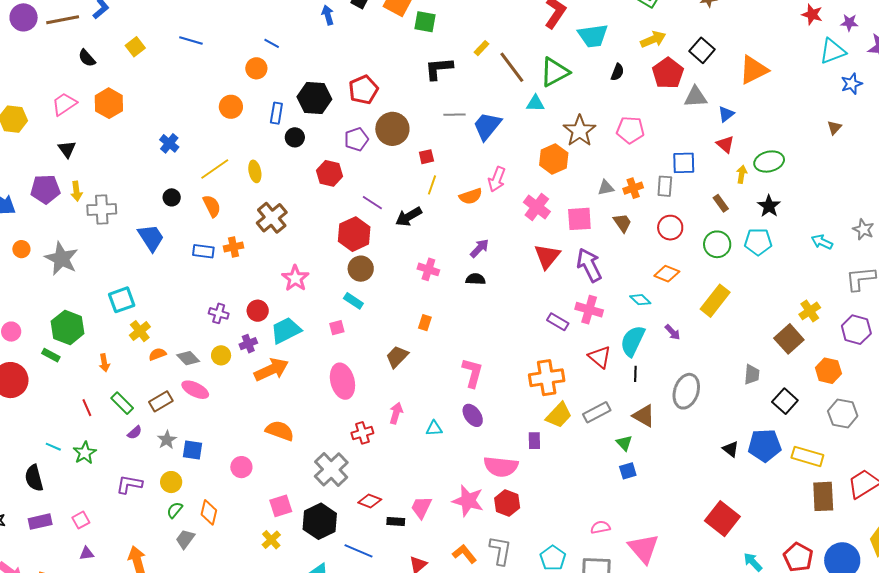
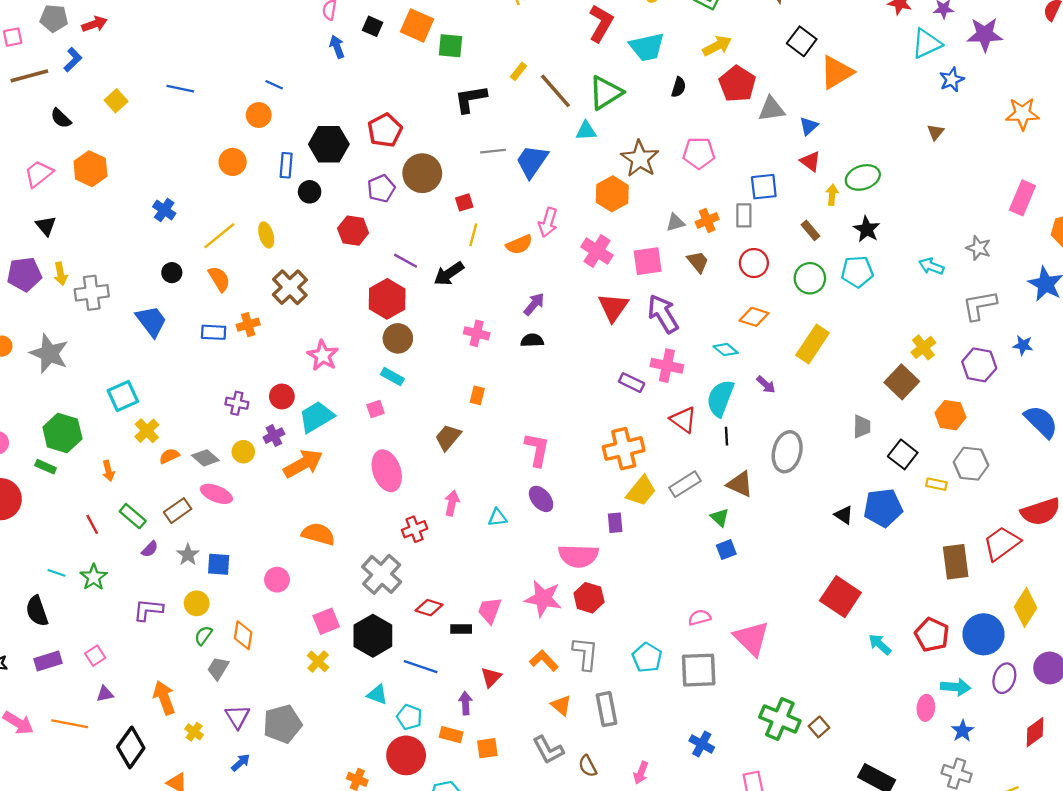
black square: (702, 50) -> (802, 41), moved
yellow rectangle: (807, 456) -> (936, 484), moved, size x0.6

